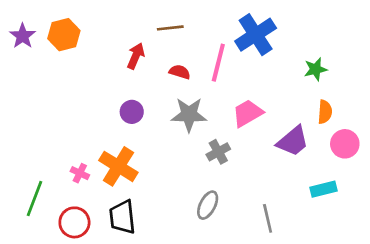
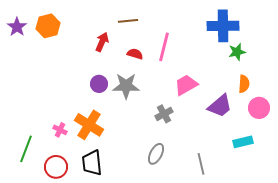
blue cross: (256, 35) -> (223, 26), moved, turned 32
gray star: (189, 115) -> (126, 86), moved

